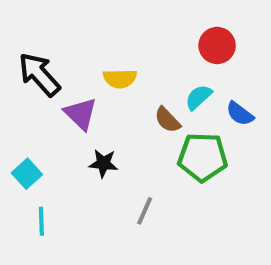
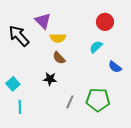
purple triangle: (81, 114) -> (43, 21), moved
blue semicircle: (240, 114) -> (115, 67), moved
brown semicircle: (167, 120) -> (59, 58), moved
green pentagon: (203, 157) -> (98, 100), moved

